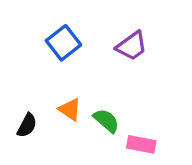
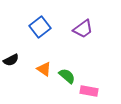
black semicircle: (27, 125) -> (11, 60), moved, turned 35

